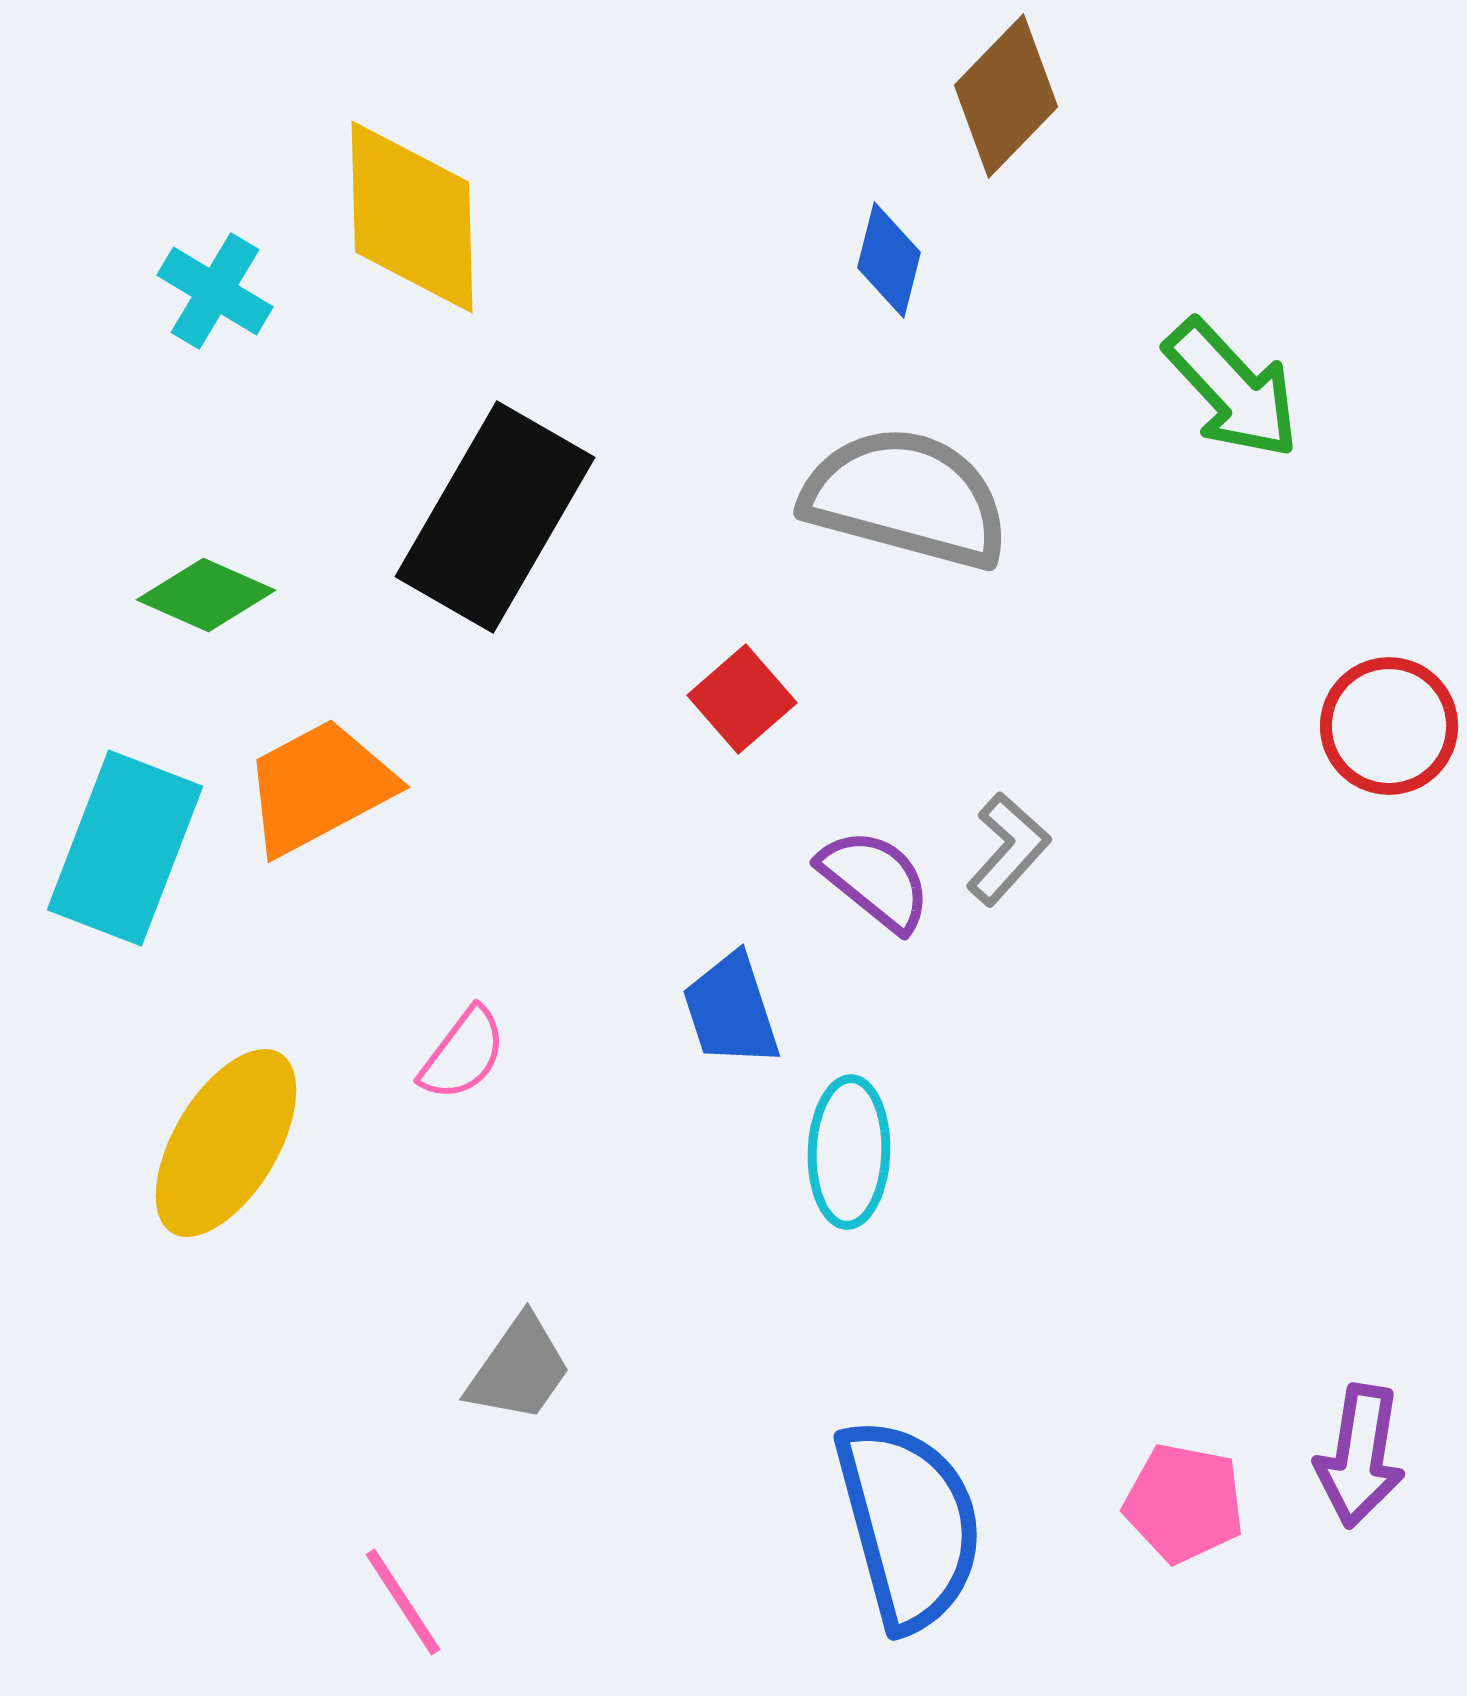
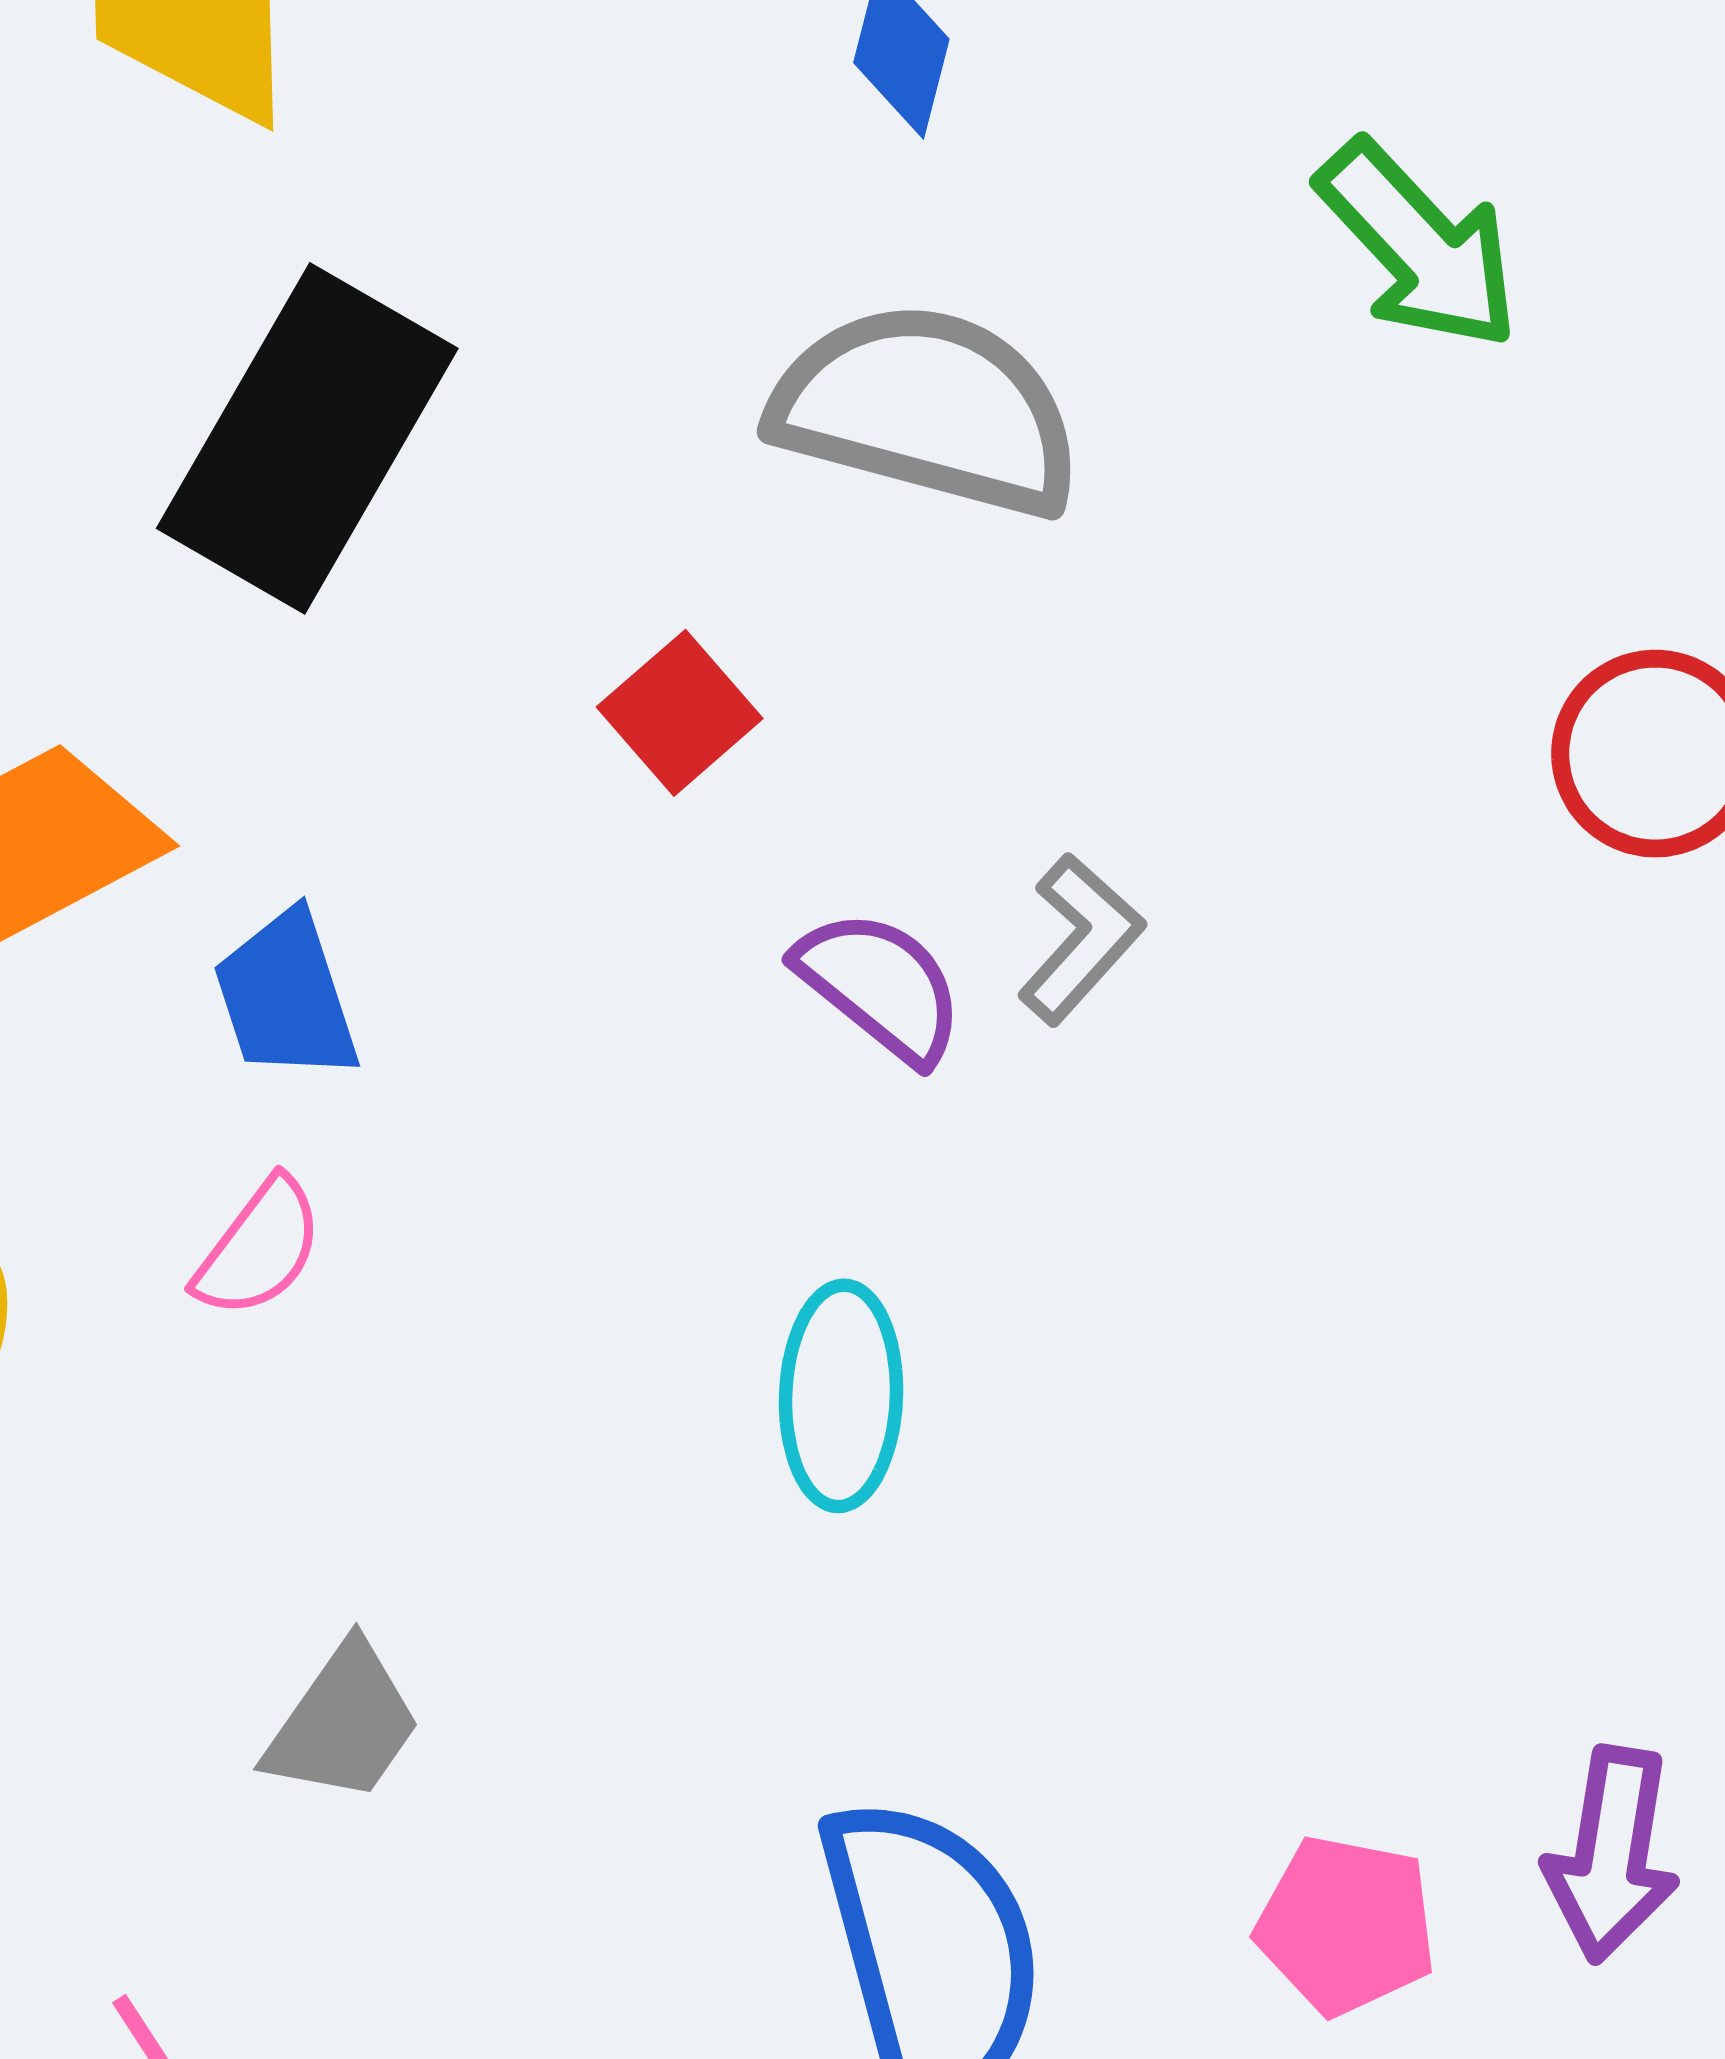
blue trapezoid: (731, 1010) -> (286, 996), moved

